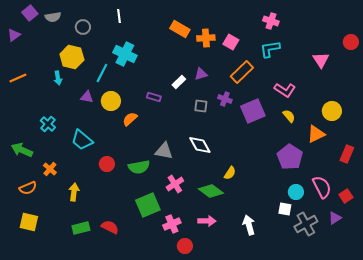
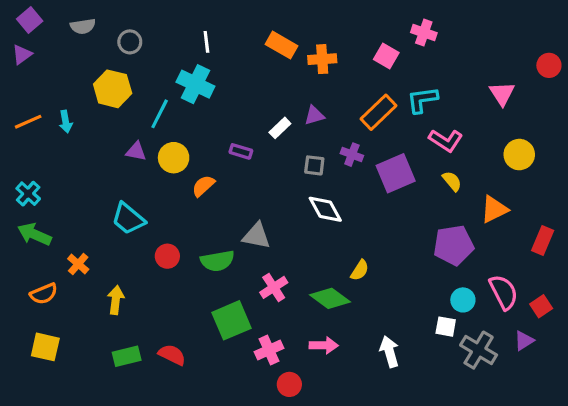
purple square: (30, 13) -> (30, 20), moved
white line: (119, 16) -> (206, 42), moved
pink square: (231, 42) -> (386, 56), moved
cyan L-shape: (270, 49) -> (422, 100), moved
cyan arrow: (58, 78) -> (66, 122), moved
yellow circle: (332, 111) -> (519, 155), moved
cyan cross: (48, 124) -> (28, 194), moved
white diamond: (200, 145) -> (325, 209), moved
purple pentagon: (290, 157) -> (454, 245), turned 30
gray cross: (306, 224) -> (479, 350), turned -30

